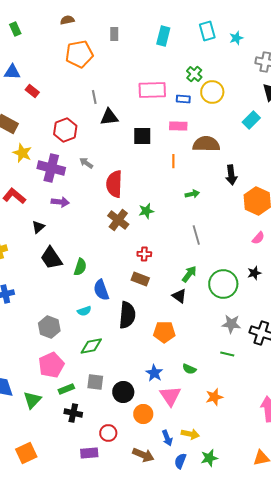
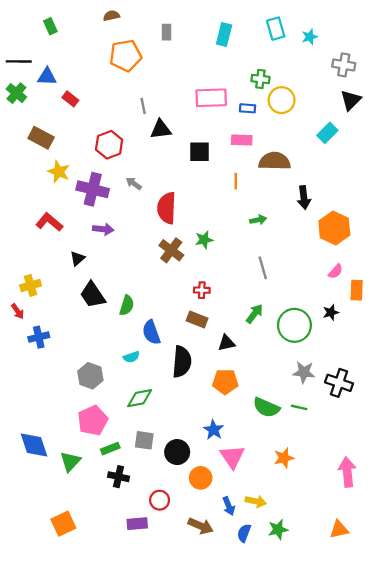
green cross: (194, 74) -> (260, 79), turned -35
black triangle: (179, 296) -> (226, 343), moved, turned -49
green semicircle: (189, 369) -> (266, 407), moved, size x1.6

